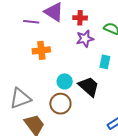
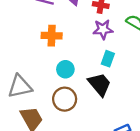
cyan rectangle: (105, 62) -> (108, 59), moved
cyan circle: (65, 81) -> (65, 69), moved

